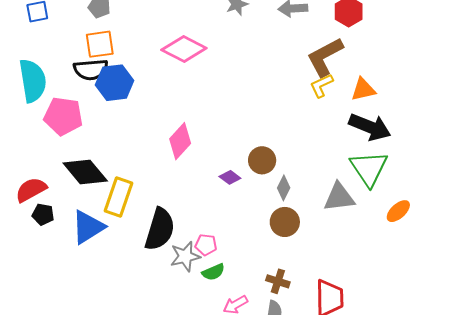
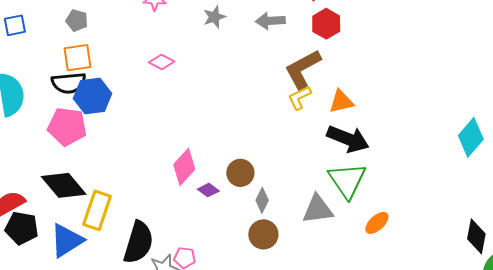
pink diamond: (184, 49) -> (162, 62), size x0.6
pink pentagon: (63, 116) -> (67, 126), moved
pink diamond: (180, 141) -> (184, 167), moved
black pentagon: (43, 214) -> (22, 228), size x1.5

